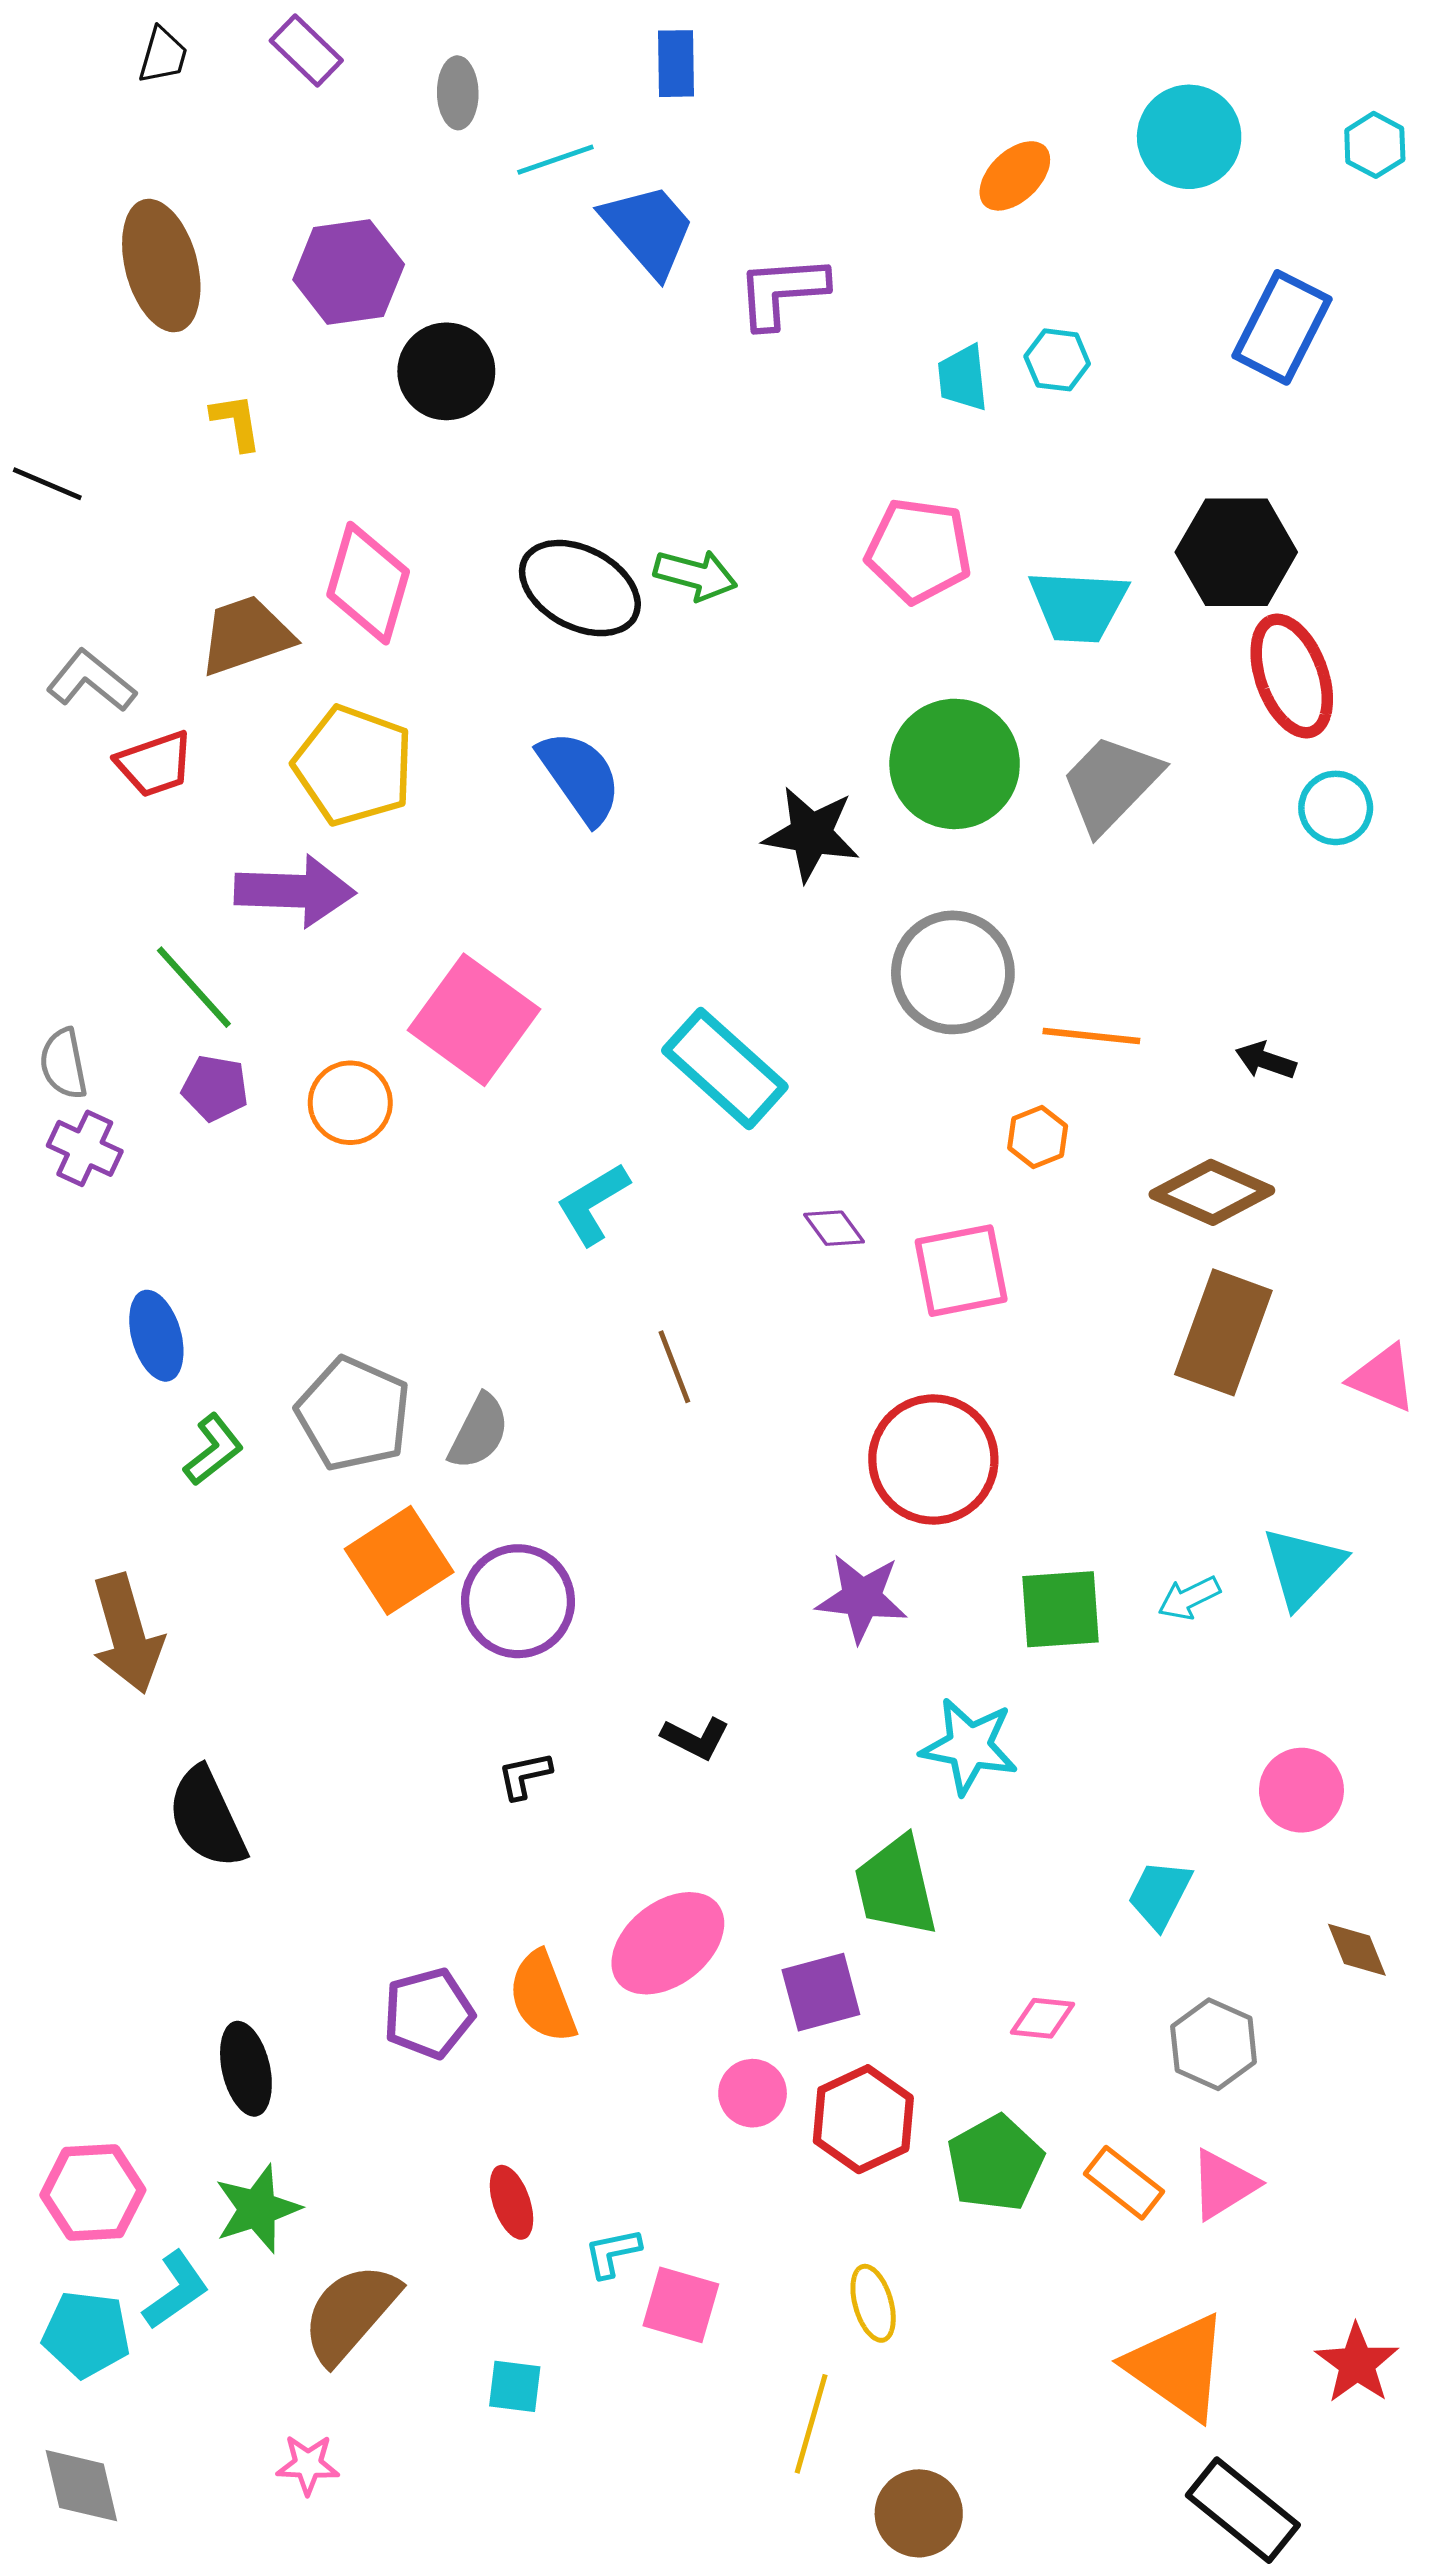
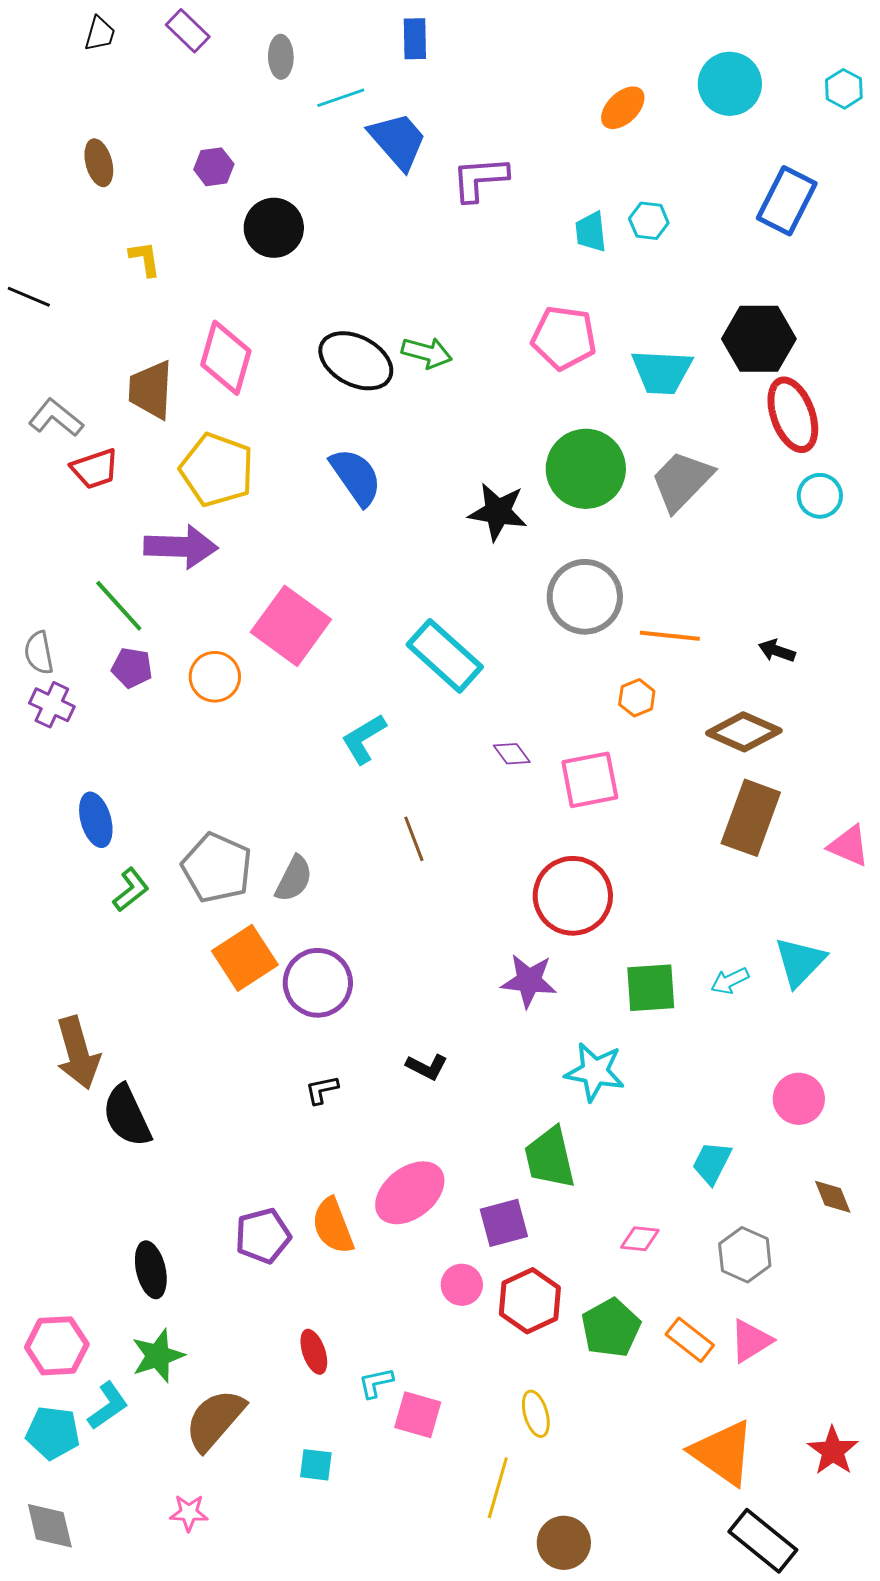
brown ellipse: (161, 266) -> (99, 163), size x0.6
purple hexagon: (349, 272) -> (214, 167), size x0.6
brown trapezoid: (246, 635) -> (151, 390), turned -68
brown arrow: (127, 1634) -> (78, 1053), moved

